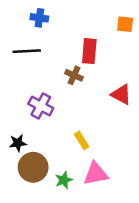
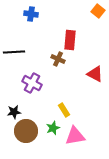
orange square: (125, 24) -> (98, 11), moved, turned 32
black line: (27, 51) -> (14, 52), moved
green star: (64, 180) -> (53, 128), moved

